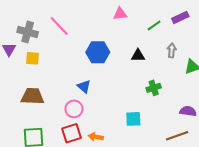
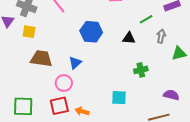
green line: (154, 26) -> (146, 19), moved
blue triangle: (84, 86) -> (75, 63), turned 32
brown trapezoid: (32, 96) -> (41, 58), moved

